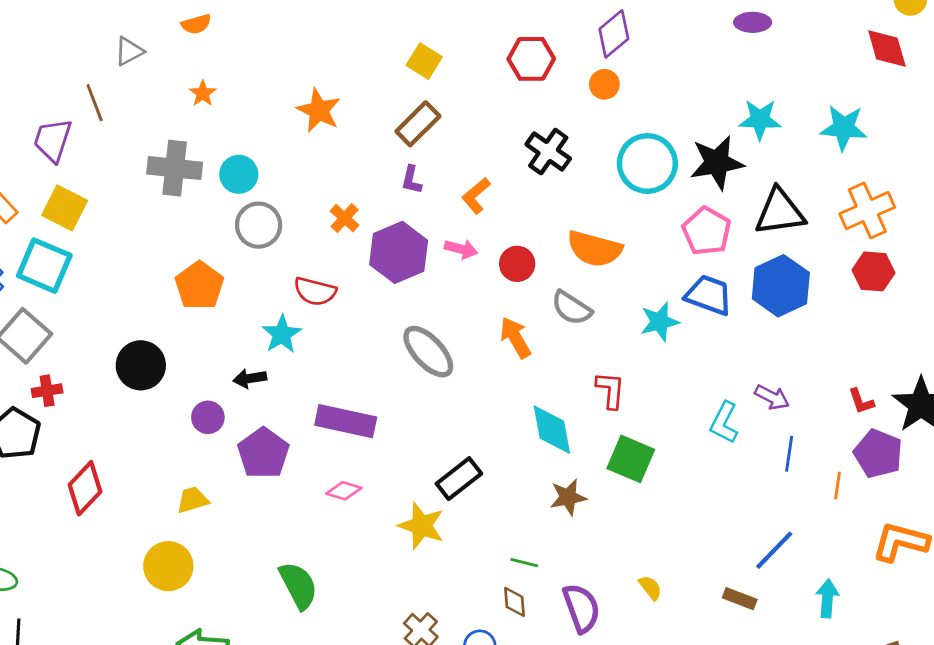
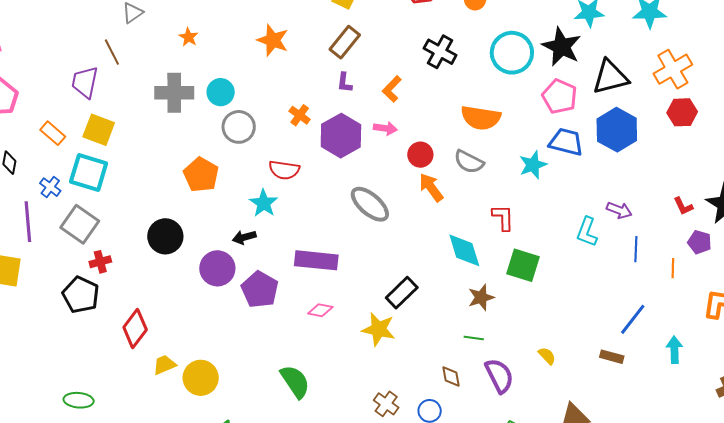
black star: (717, 163) -> (562, 47), turned -30
red circle: (517, 264) -> (420, 155), moved
purple circle: (208, 417) -> (217, 268), size x1.5
purple pentagon: (878, 454) -> (699, 242), size x0.7
yellow trapezoid: (193, 500) -> (164, 365), moved
green line: (524, 563) -> (474, 338), moved

